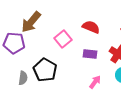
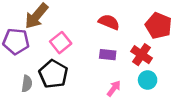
pink square: (63, 39) -> (61, 43), moved

